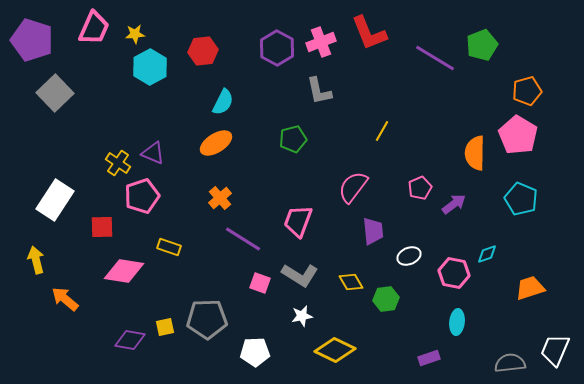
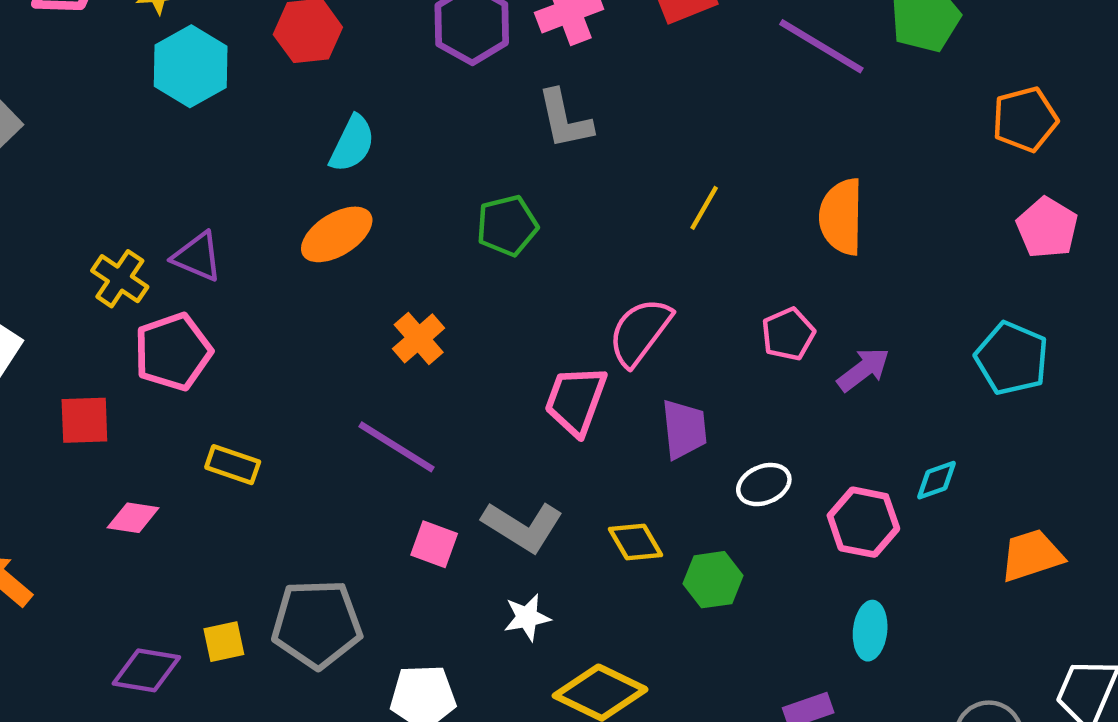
pink pentagon: (518, 135) -> (1047, 228), moved, size x0.7
orange semicircle: (475, 153) -> (841, 217), moved
orange cross: (220, 198) -> (419, 338), moved
pink trapezoid: (298, 221) -> (576, 400), moved
pink diamond: (124, 271) -> (133, 518), size x0.6

